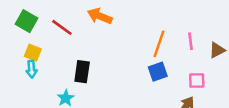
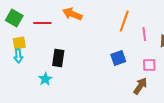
red line: (62, 27) -> (42, 23), turned -36
orange line: (159, 44) -> (124, 21), moved
yellow square: (33, 53) -> (19, 43), turned -32

